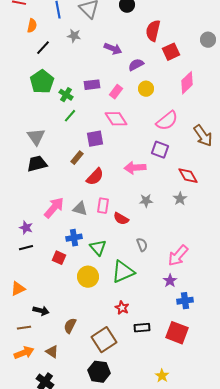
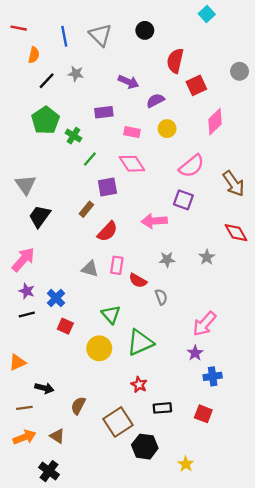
gray star: (74, 36) -> (76, 74), moved
purple rectangle: (92, 85) -> (104, 112), moved
pink rectangle: (116, 92) -> (132, 132), turned 64
green line: (70, 116) -> (90, 159), moved
gray triangle: (36, 137) -> (26, 185), moved
black trapezoid: (37, 164) -> (40, 216), turned -40
red diamond: (188, 176) -> (236, 233), moved
pink arrow: (54, 208) -> (23, 259), moved
blue cross: (74, 238) -> (56, 298), moved, turned -35
gray semicircle: (142, 245) -> (161, 297), moved
red square: (177, 333) -> (203, 414), size x0.7
black hexagon: (99, 372) -> (145, 447), moved

